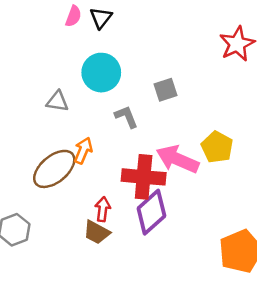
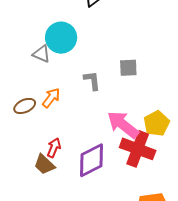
cyan circle: (101, 73) -> (61, 38), moved
brown ellipse: (54, 169) -> (25, 106), size x0.6
red cross: (144, 177) -> (138, 149), moved

